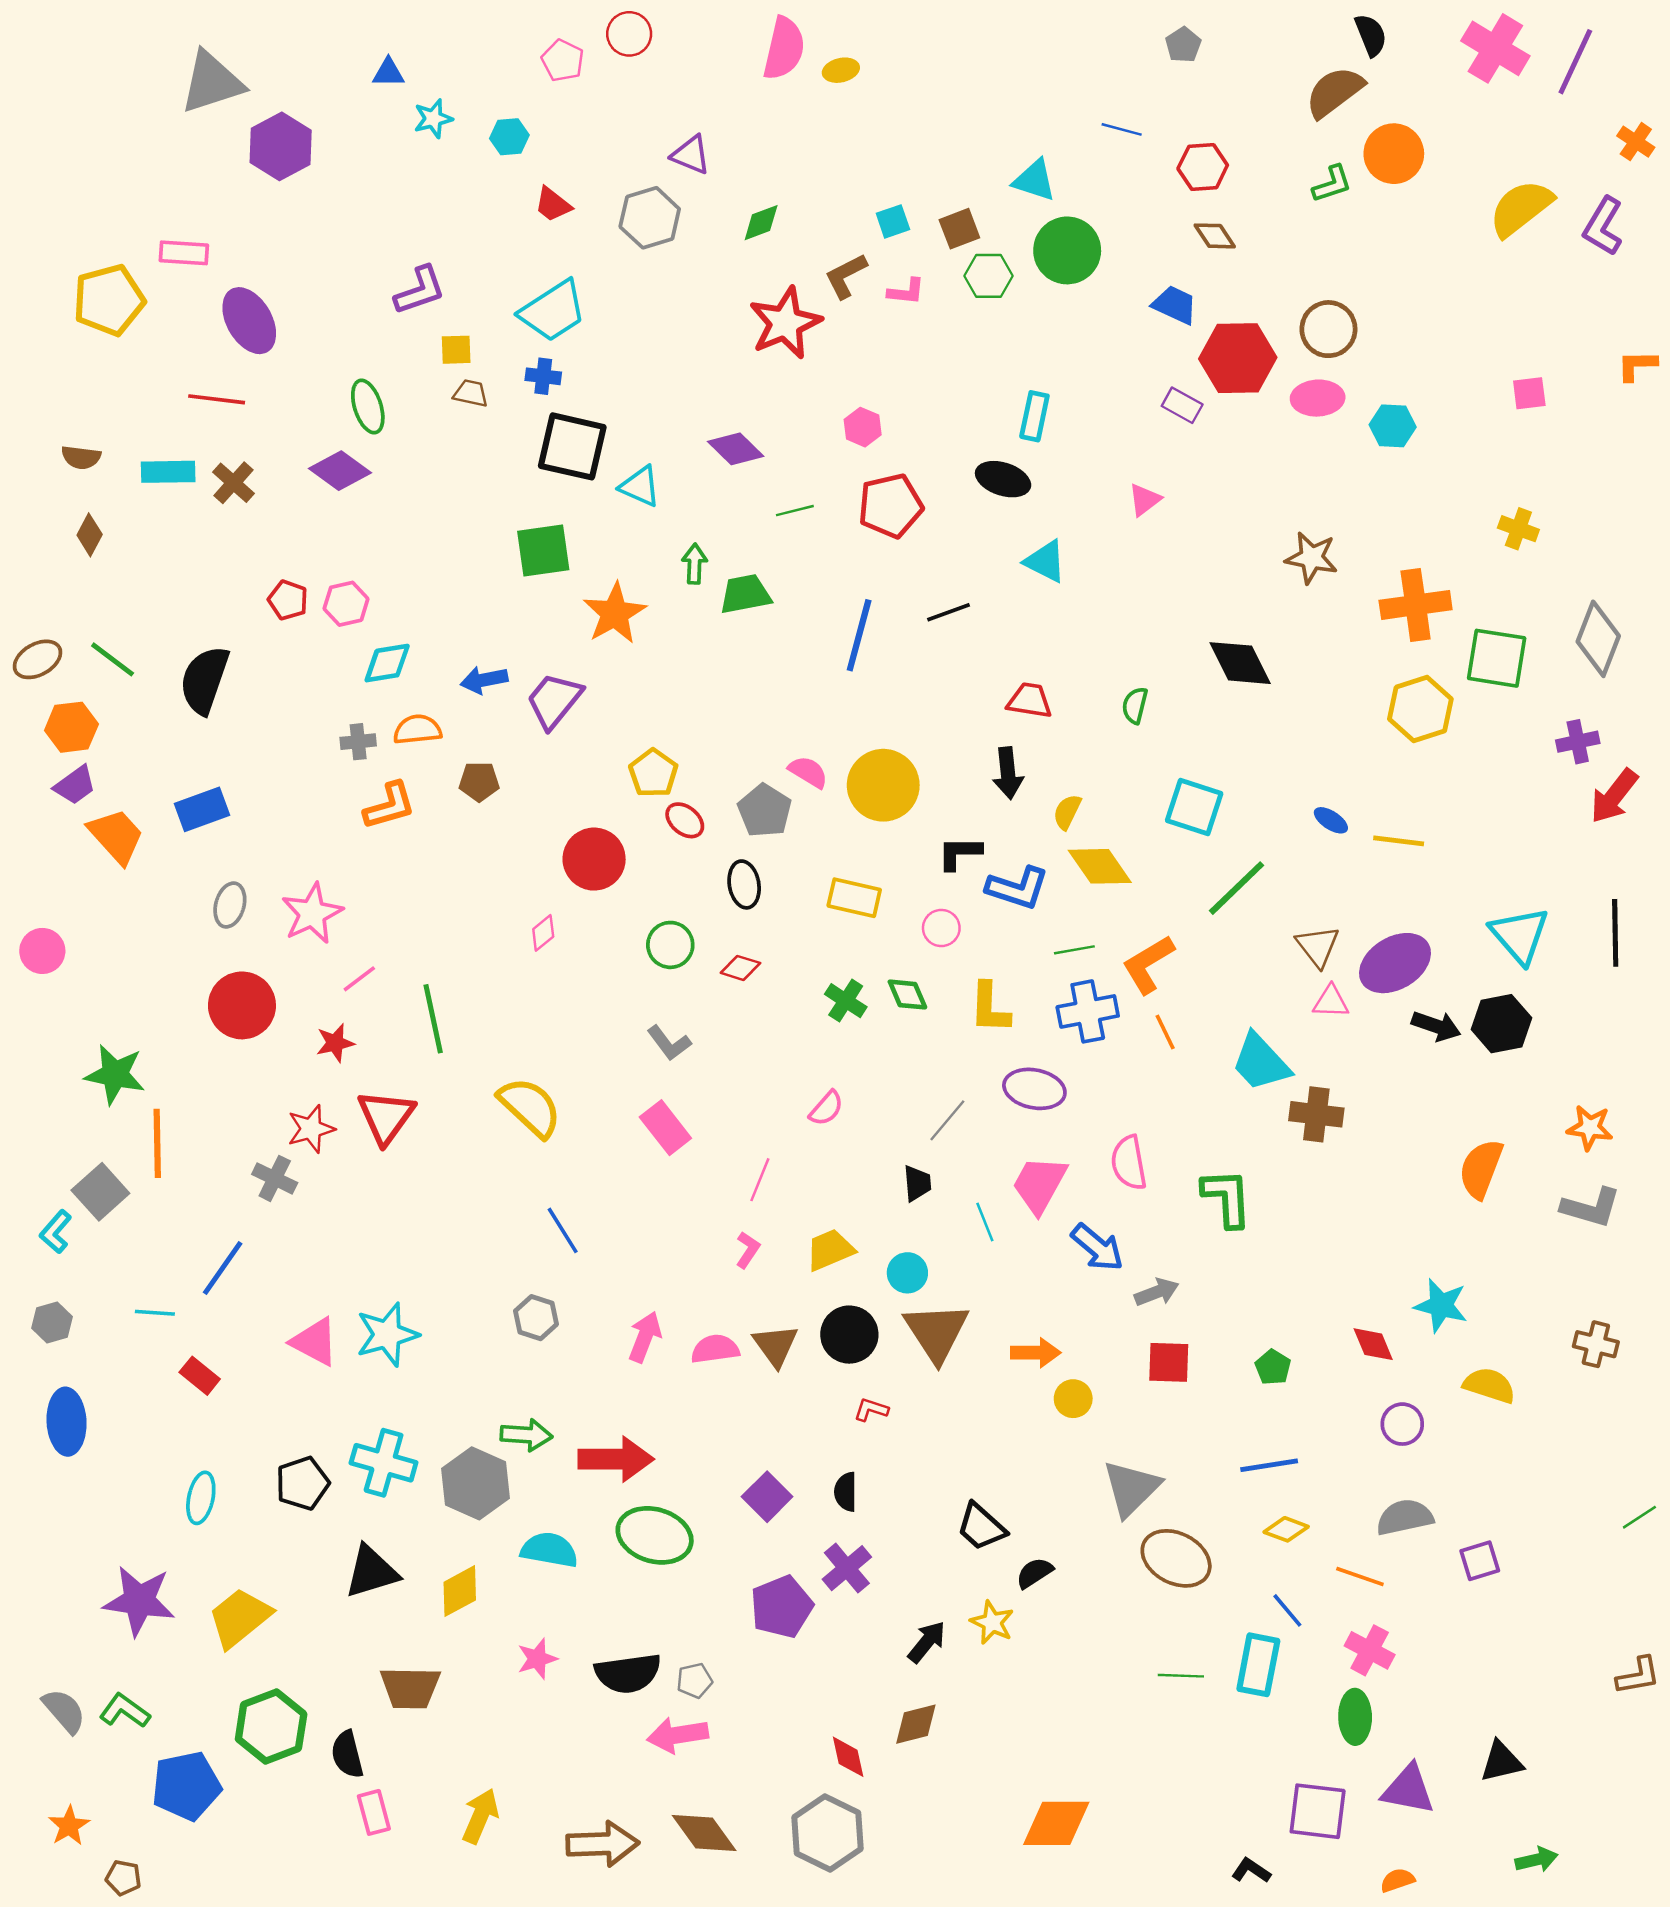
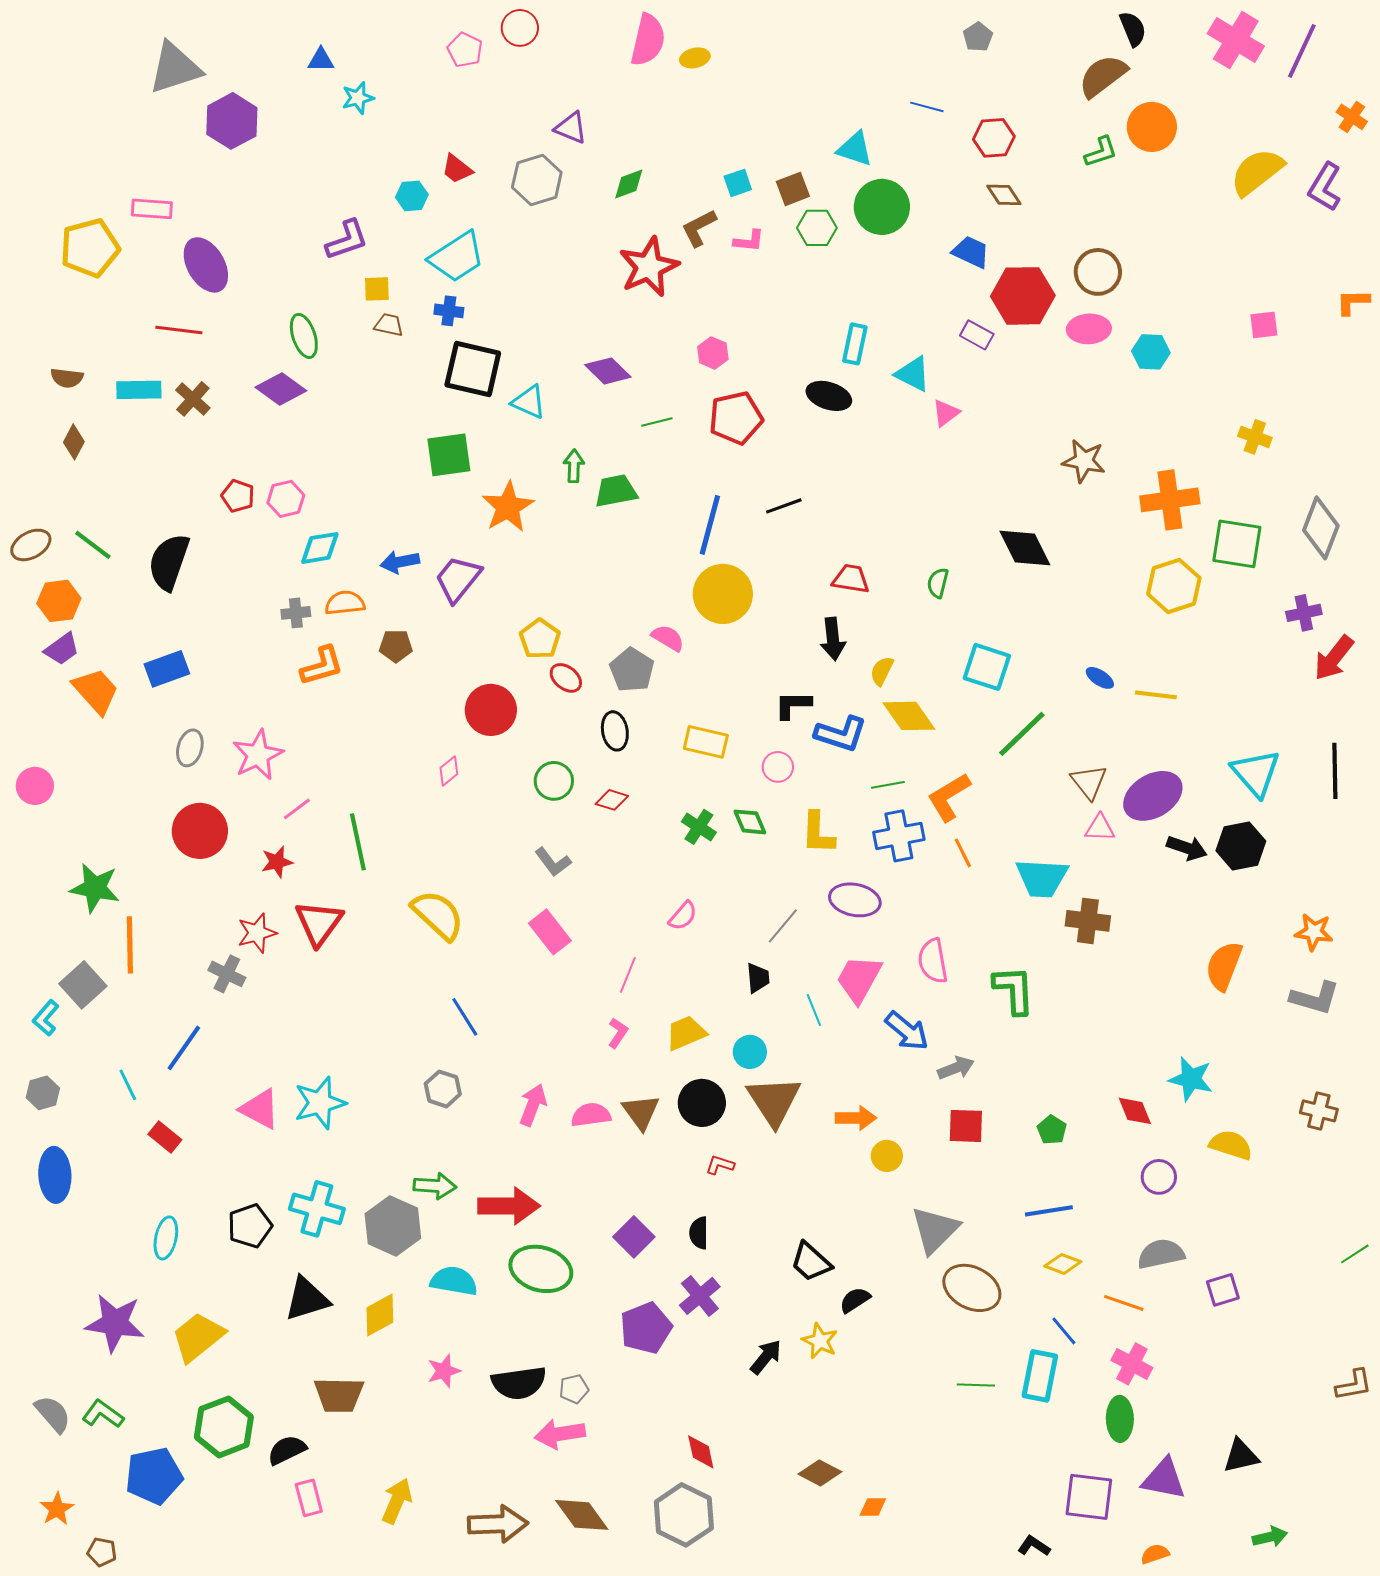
cyan hexagon: (509, 137) -> (412, 196), moved
cyan triangle: (1045, 561) -> (913, 374), moved
yellow circle: (883, 785) -> (723, 594), moved
cyan trapezoid: (1261, 1062) -> (1042, 878), turned -44
cyan line: (155, 1313) -> (128, 1085), turned 60
brown diamond: (916, 1724) -> (820, 1473), moved, turned 42
black semicircle: (347, 1754) -> (287, 1450), turned 78
orange diamond: (1056, 1823) -> (873, 1507), size x0.5

